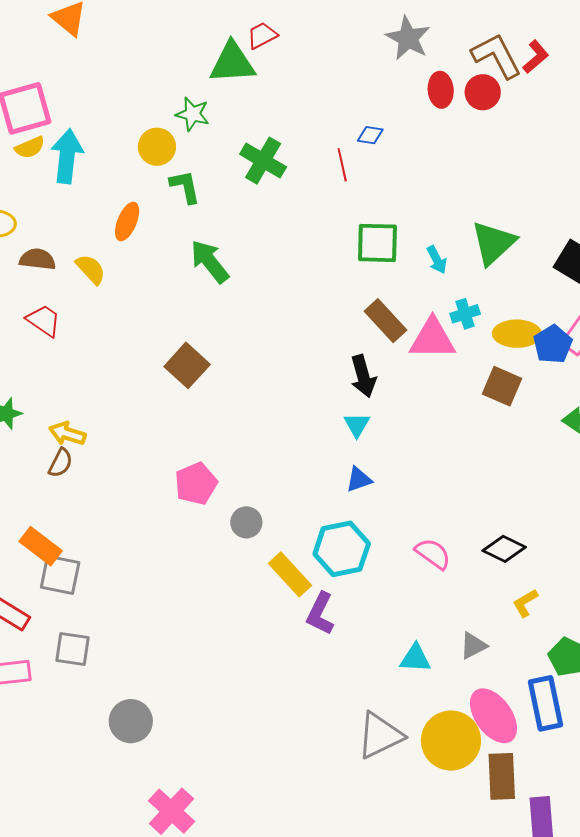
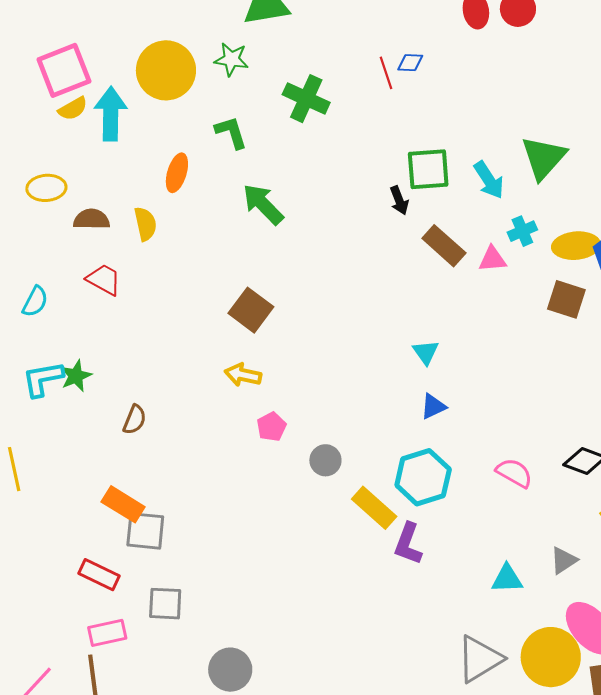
yellow circle: (157, 147) -> (166, 70), moved, size x1.6
red line: (342, 165) -> (386, 73), moved
cyan arrow: (437, 260) -> (489, 180), size x1.4
yellow semicircle: (91, 269) -> (145, 224), turned 36
pink triangle: (433, 339) -> (493, 259), size x0.6
black arrow: (363, 376) -> (399, 200), moved, size x0.7
yellow arrow: (67, 434) -> (243, 375), moved
pink pentagon: (196, 484) -> (271, 427), size x0.7

